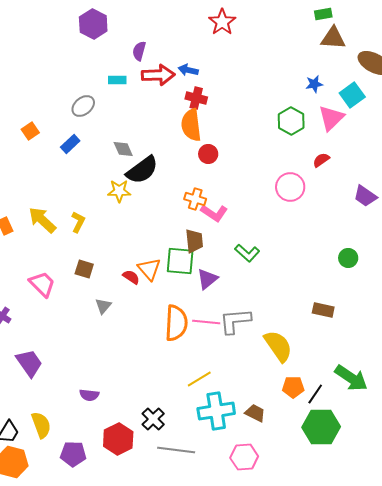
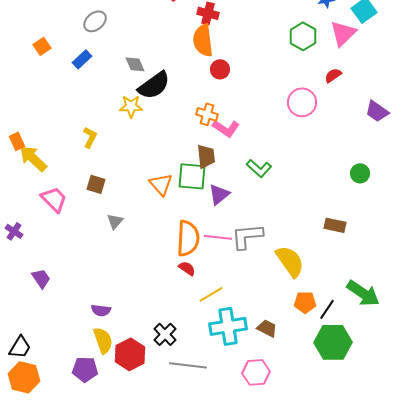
yellow arrow: (42, 220) -> (33, 158), moved
red semicircle: (131, 277) -> (187, 268), moved
purple trapezoid: (29, 363) -> (41, 278), size x0.7
yellow semicircle: (41, 425) -> (103, 340), moved

